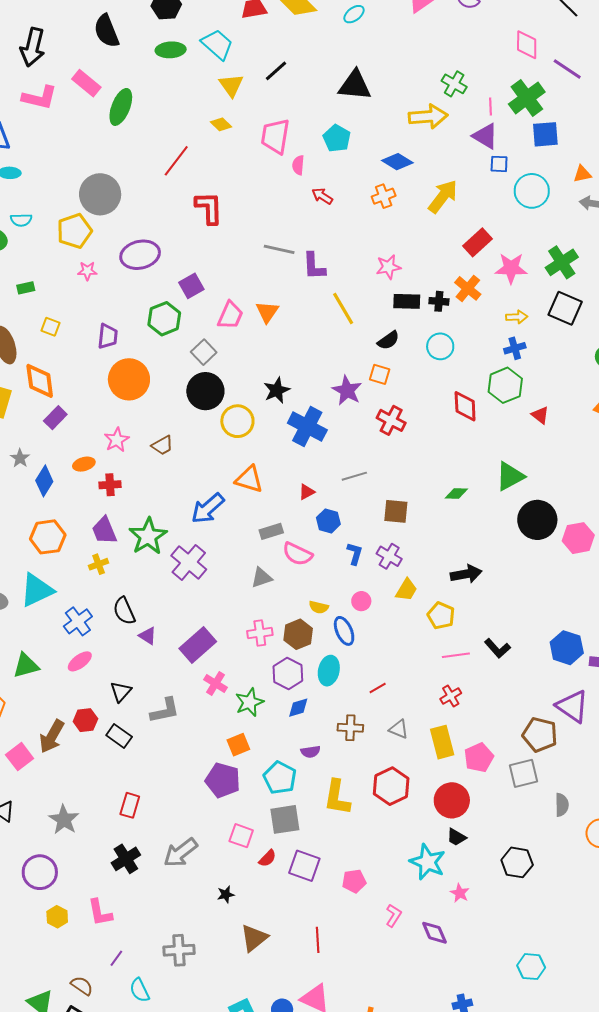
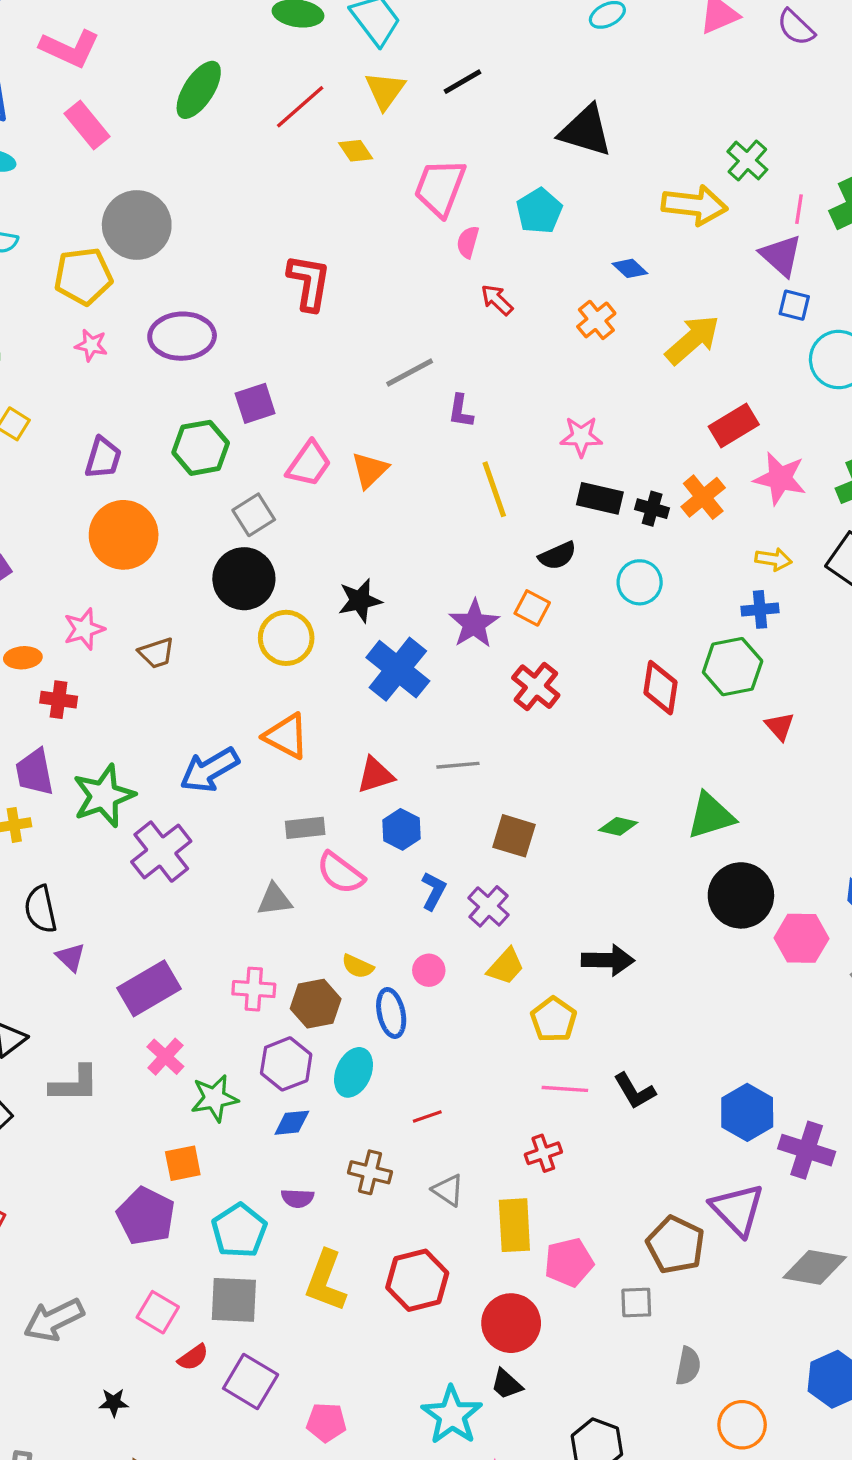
pink rectangle: (86, 83) -> (87, 125), moved
red line: (176, 161) -> (300, 107), moved
blue diamond: (397, 162) -> (630, 268), size x0.7
orange cross: (384, 196) -> (596, 320), turned -30
gray line: (279, 249) -> (410, 373), turned -52
purple L-shape: (314, 266) -> (461, 411), size x0.7
red triangle: (307, 492) -> (375, 775), size x1.4
gray square: (524, 773) -> (636, 1303), size x0.7

